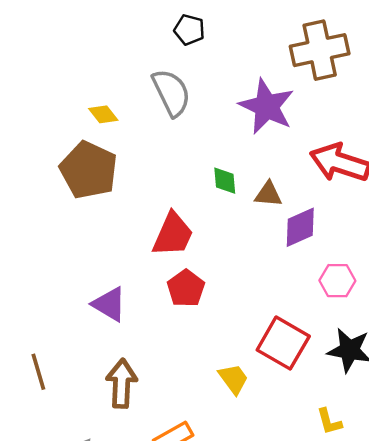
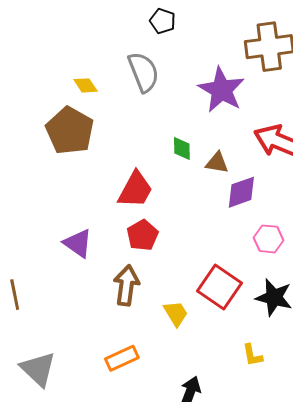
brown arrow: (122, 383) -> (126, 285), moved

